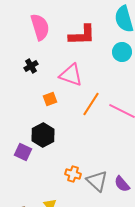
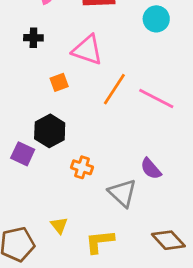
black cross: (31, 66) -> (33, 38), turned 32
orange cross: (73, 174) -> (82, 167), moved
purple semicircle: (122, 184) -> (151, 169), moved

